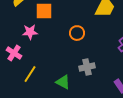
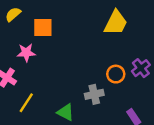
orange circle: (77, 33) -> (116, 74), moved

